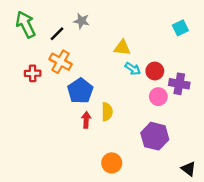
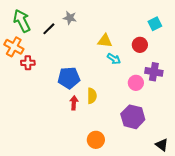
orange cross: (61, 62) -> (14, 47), moved
red circle: (155, 71) -> (140, 45), moved
blue pentagon: (80, 91) -> (69, 78), turned 30

